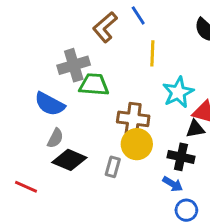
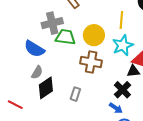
yellow line: (152, 53) -> (121, 20), moved
yellow circle: (137, 144) -> (94, 35), moved
black cross: (181, 157) -> (122, 90), turned 30
black diamond: (69, 160) -> (46, 88), turned -60

